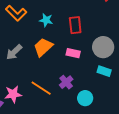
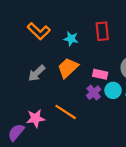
red rectangle: (75, 25) -> (102, 31), moved
purple cross: (66, 82) -> (94, 93), moved
cyan circle: (85, 98) -> (113, 90), moved

